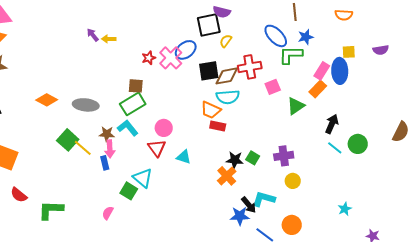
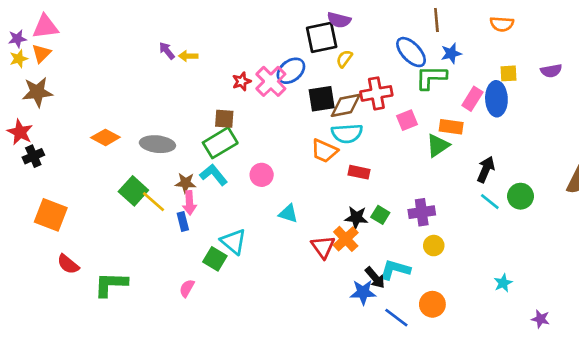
orange rectangle: (318, 89) -> (451, 127), moved, turned 54
red rectangle: (218, 126) -> (359, 172), moved
red triangle: (157, 148) -> (323, 247), moved

